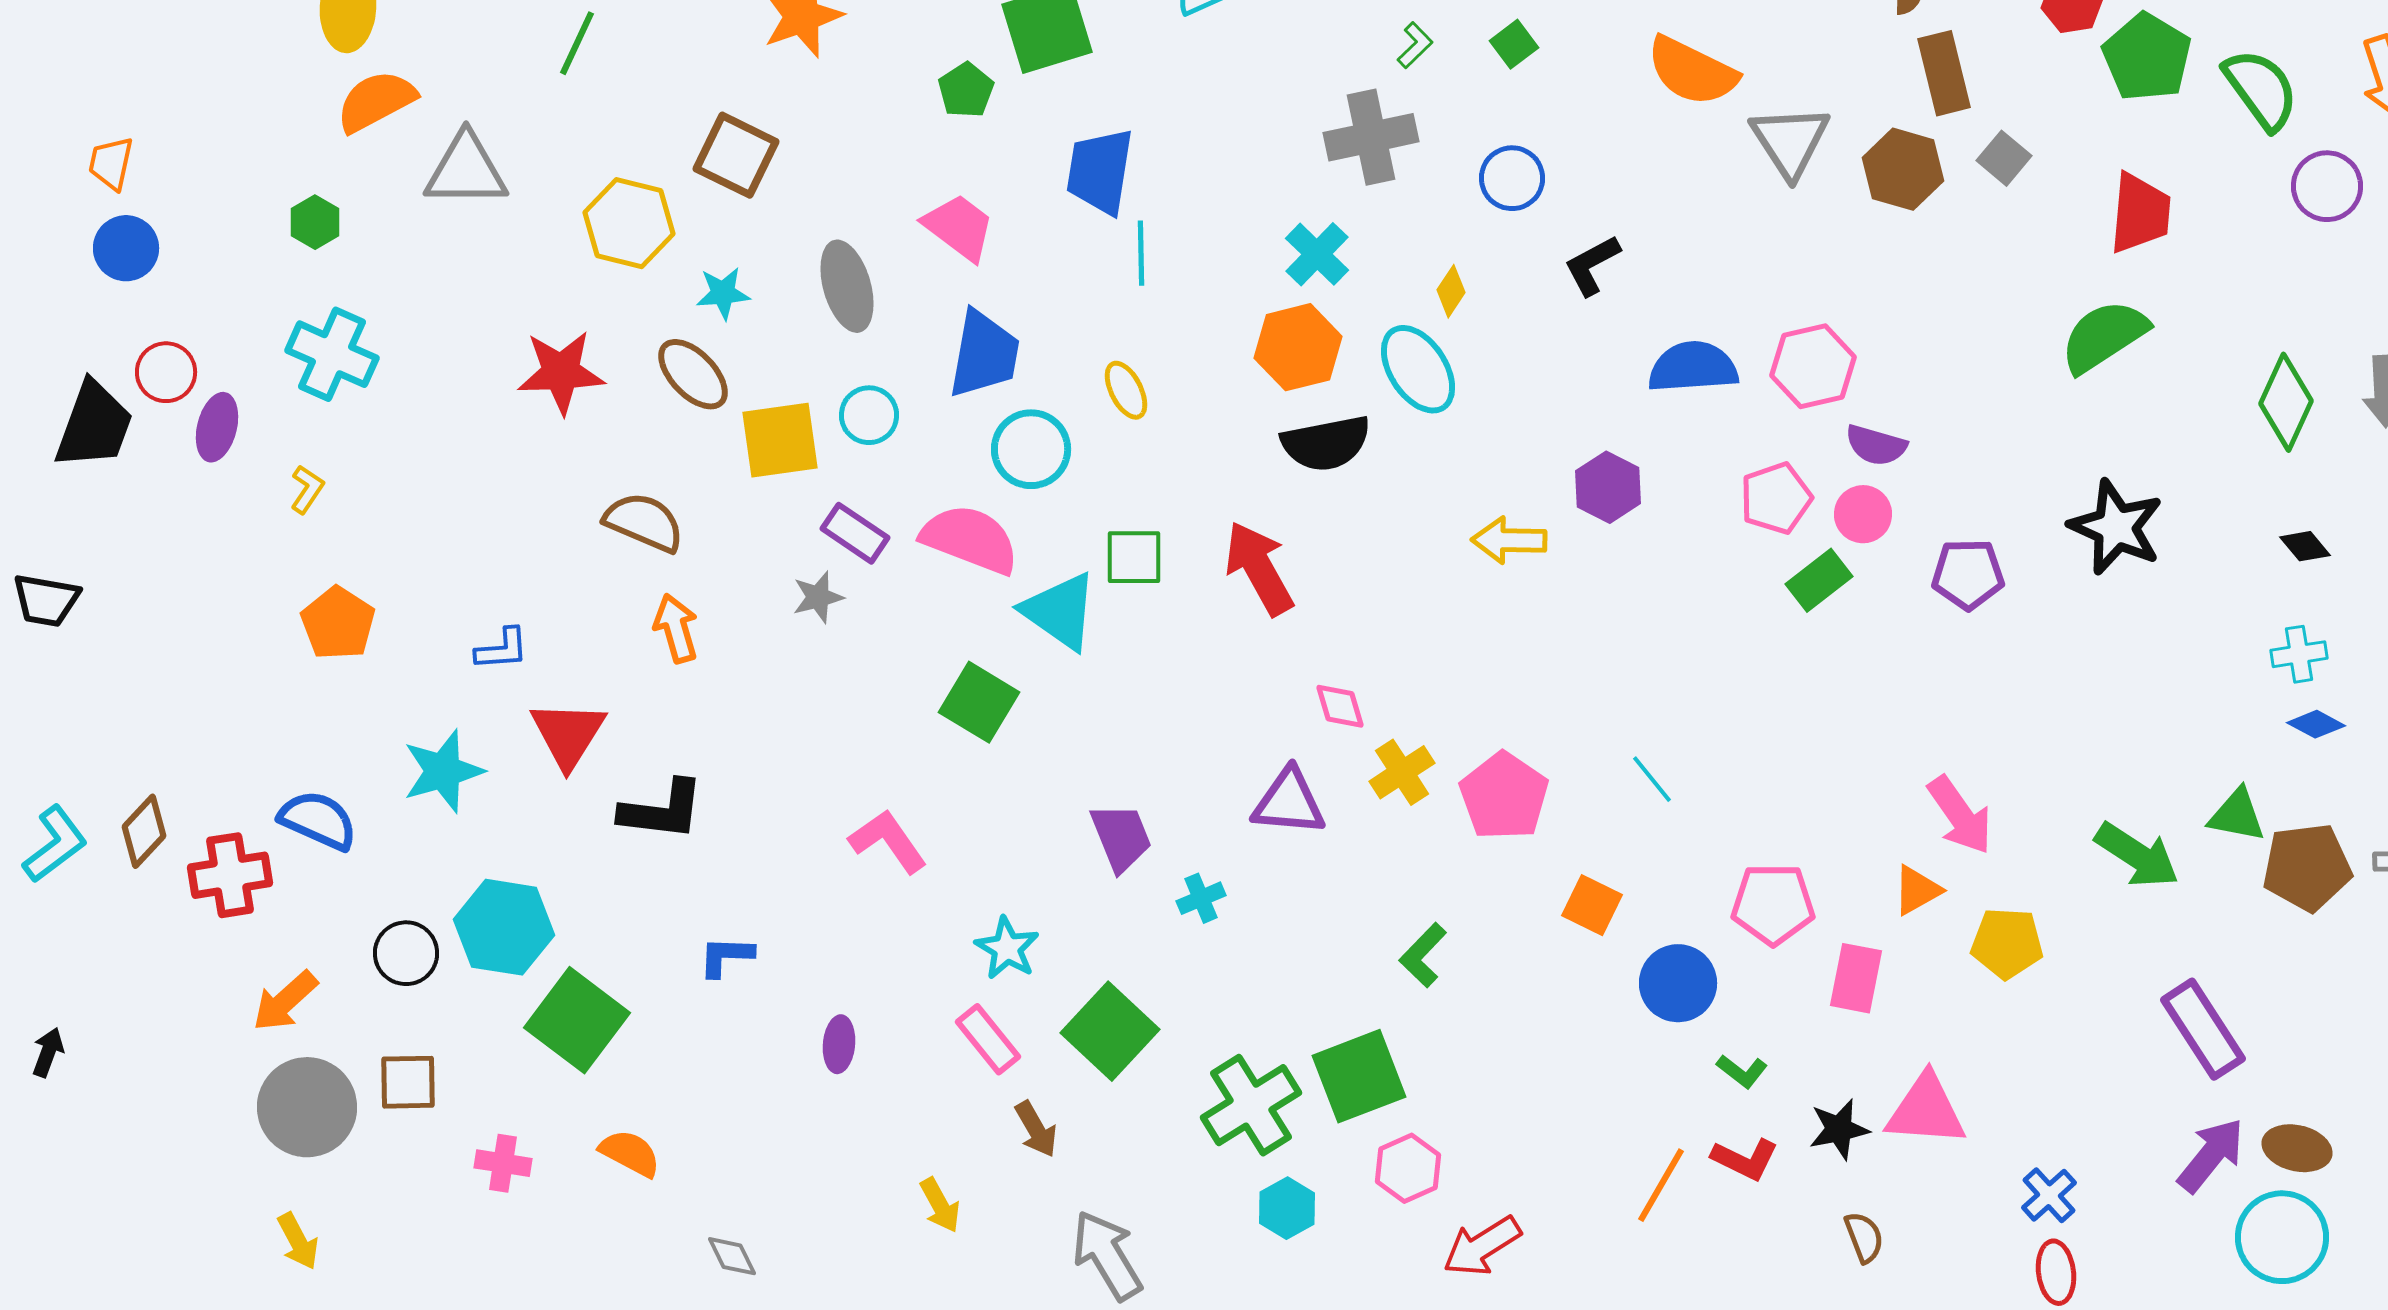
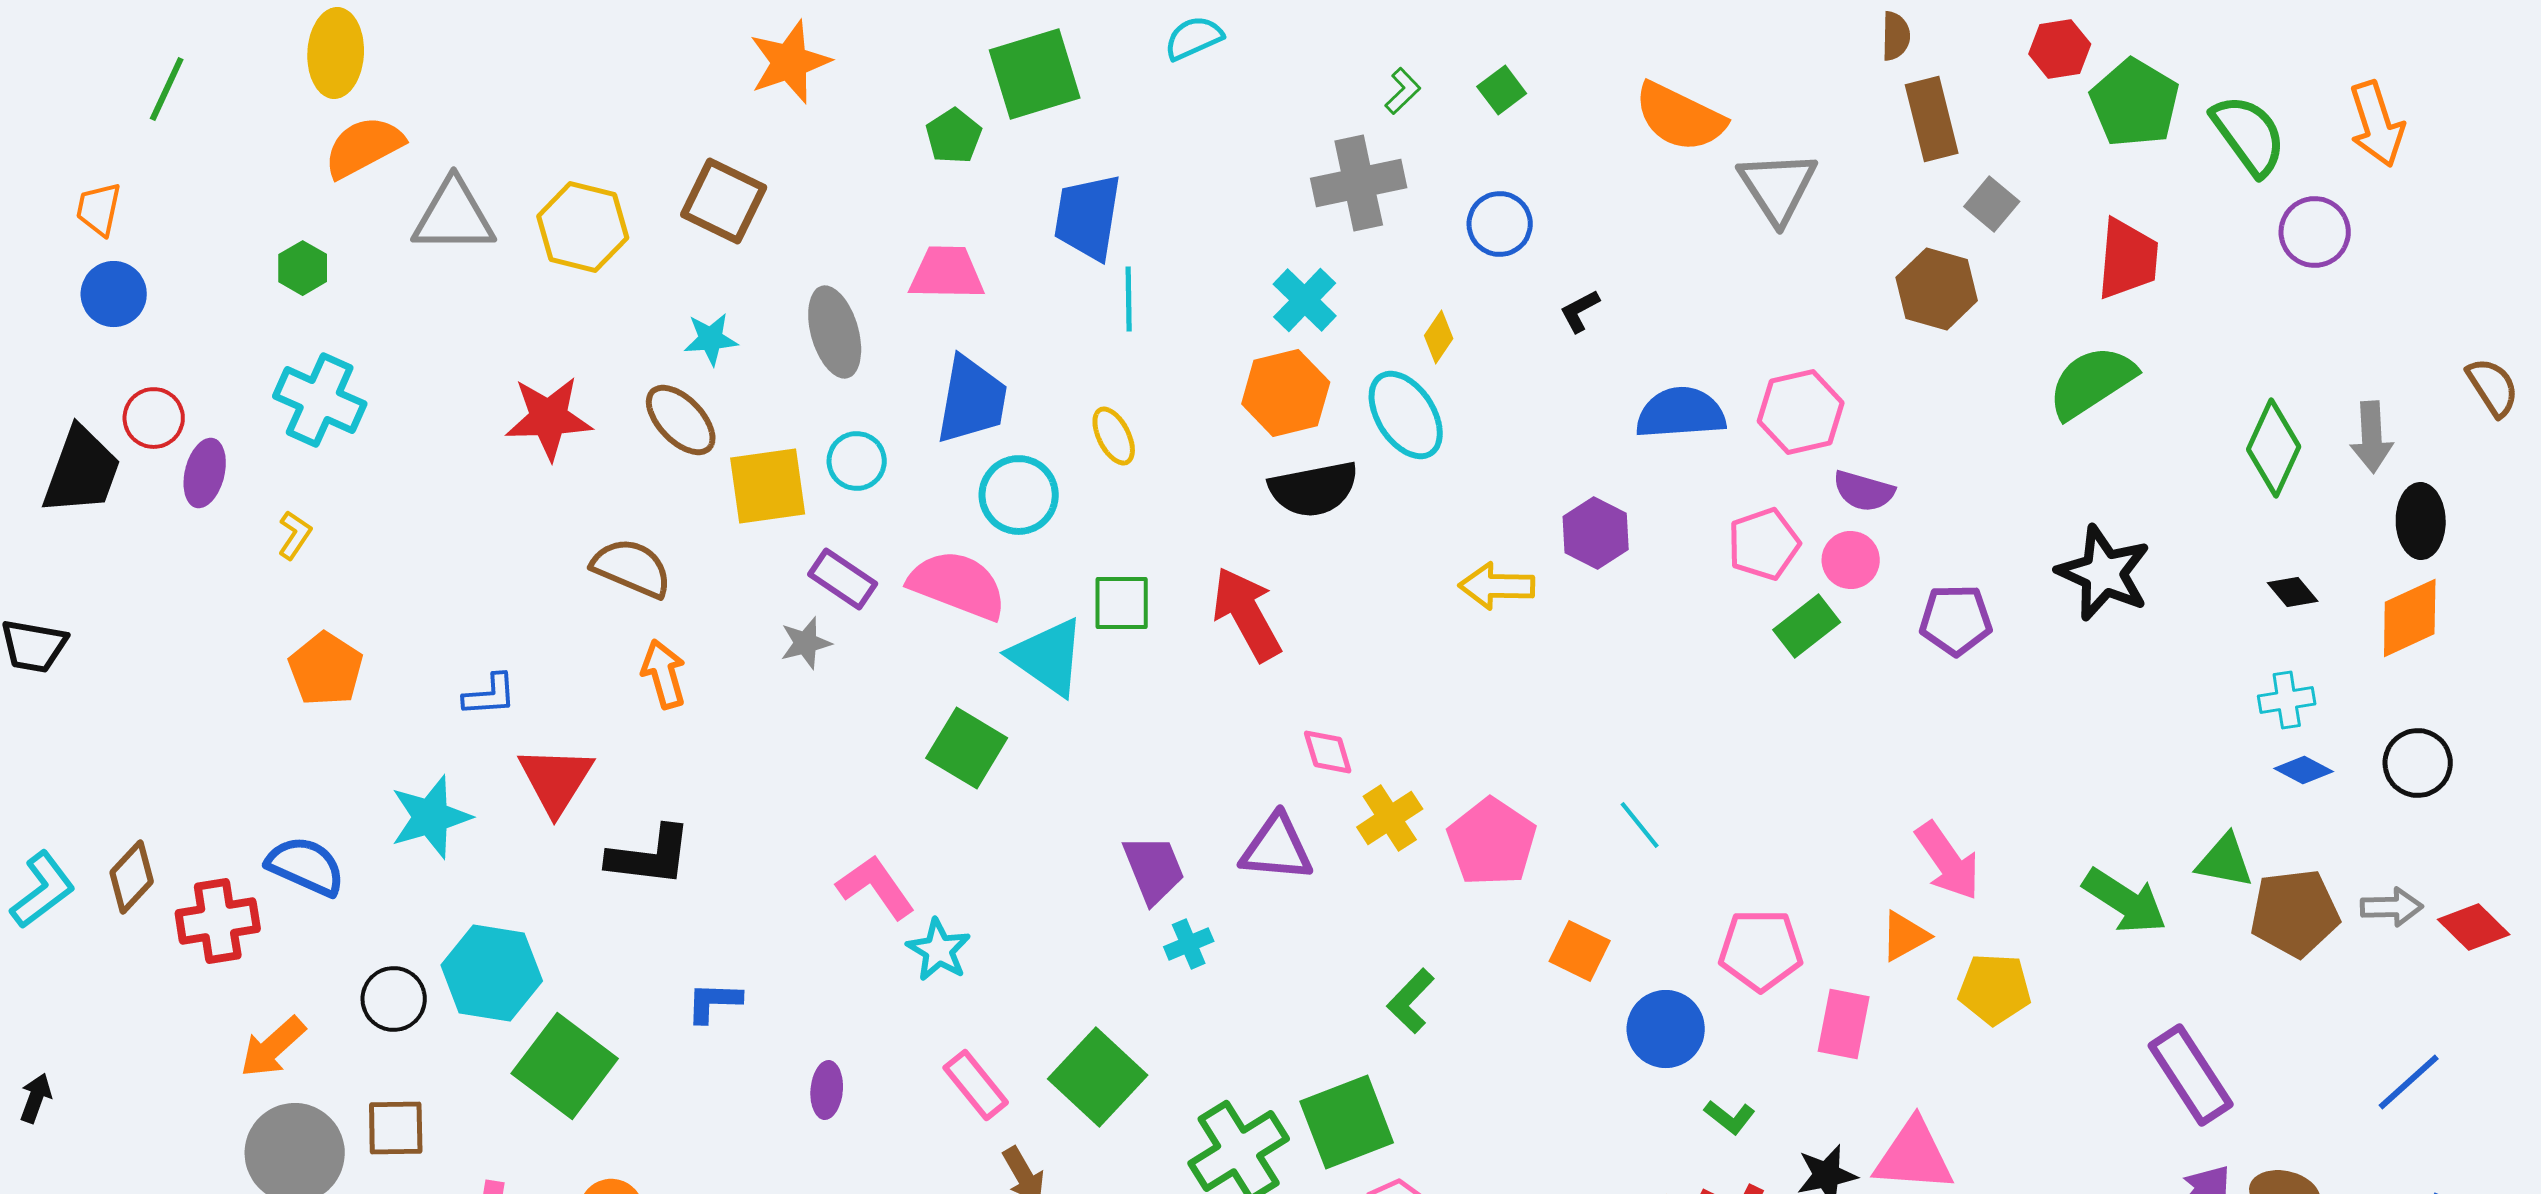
green line: (577, 43) -> (167, 89), moved
brown hexagon: (1903, 169) -> (1937, 289), moved
yellow hexagon: (629, 223) -> (583, 227), moved
pink trapezoid: (959, 227) -> (947, 273), turned -36
black L-shape: (1592, 265) -> (1580, 311), size x0.7
purple trapezoid: (1121, 837) -> (1154, 869), moved
cyan star: (1007, 948) -> (939, 950), moved

